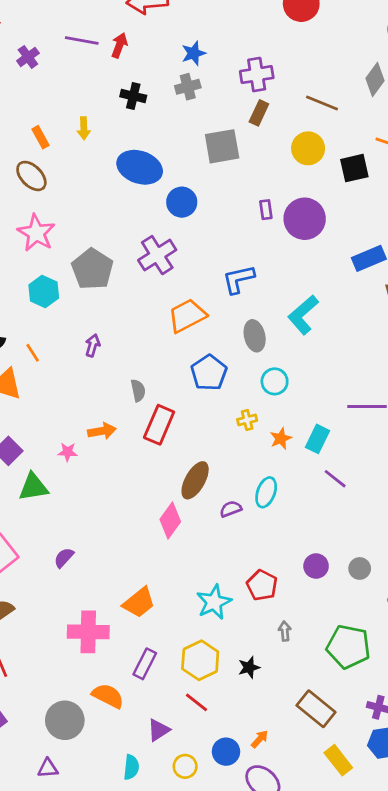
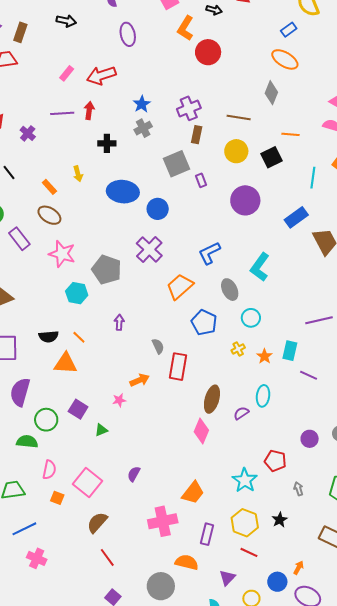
purple rectangle: (266, 210) -> (201, 180), moved
green triangle: (33, 487) -> (101, 430), size x0.6

